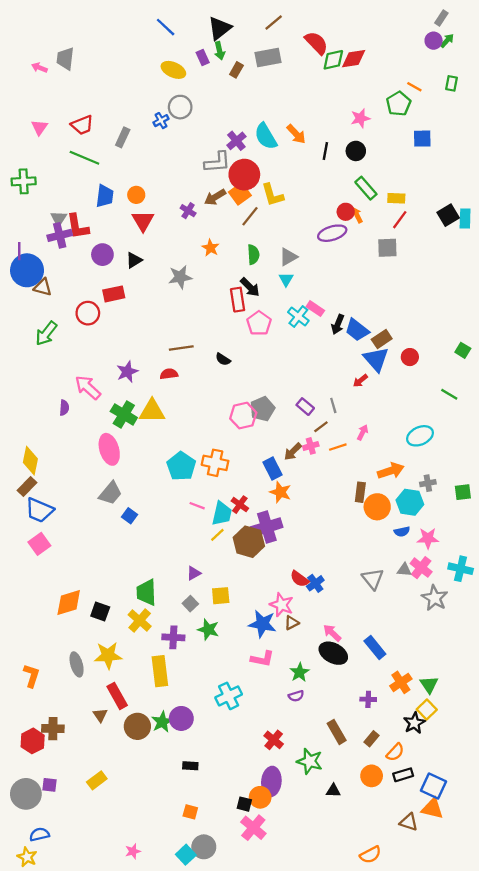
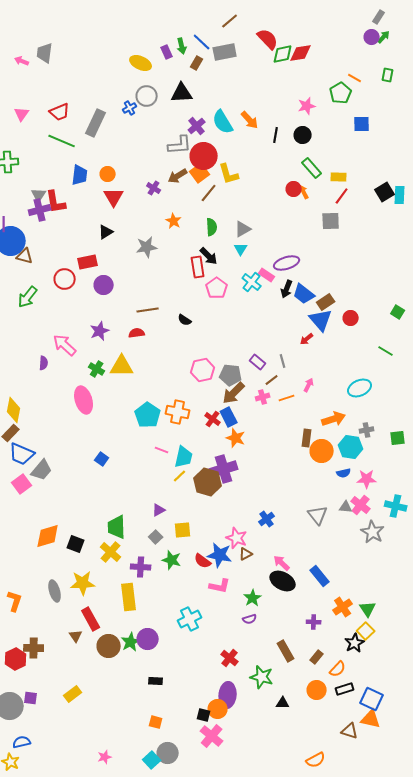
blue line: (166, 27) -> (202, 42), moved
black triangle: (220, 28) -> (182, 93), moved, turned 35
gray rectangle: (123, 137) -> (96, 123), size x1.5
purple ellipse: (332, 233) -> (287, 263), moved
purple circle: (102, 255) -> (104, 285), moved
gray pentagon: (262, 409) -> (231, 375), moved, turned 30
green cross: (124, 414) -> (97, 369), size x0.7
brown arrow: (293, 452) -> (234, 393), moved, size x1.4
gray trapezoid: (110, 493) -> (42, 470), moved
red cross: (240, 505) -> (213, 419), moved
red semicircle: (300, 579) -> (203, 561), moved

